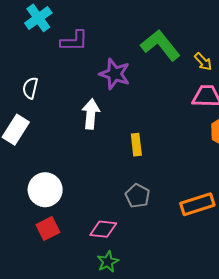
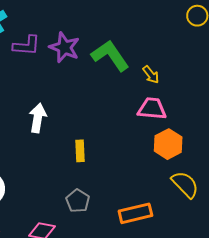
purple star: (115, 74) -> (64, 47), moved

